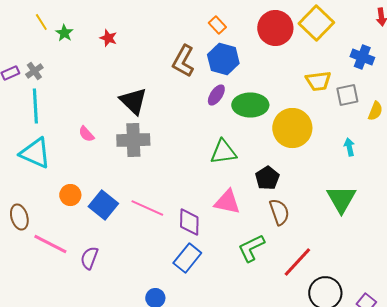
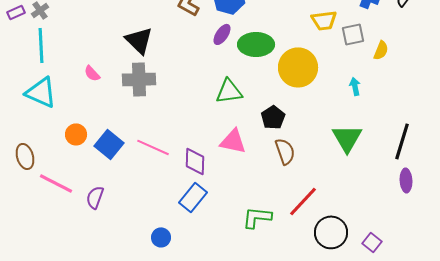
green L-shape: (251, 248) -> (257, 217), moved, turned 32

